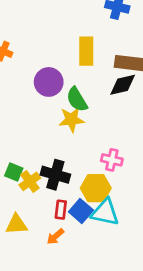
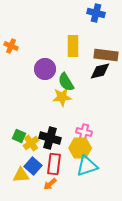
pink cross: (112, 160) -> (84, 132), moved
red rectangle: (61, 210) -> (54, 164), size x1.5
blue square: (81, 211) -> (33, 166), moved
cyan triangle: (105, 212) -> (87, 166), turned -30

